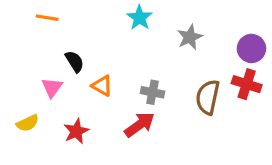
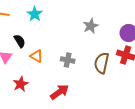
cyan star: (140, 18) -> (35, 14), moved
red arrow: (140, 125) -> (60, 92), moved

